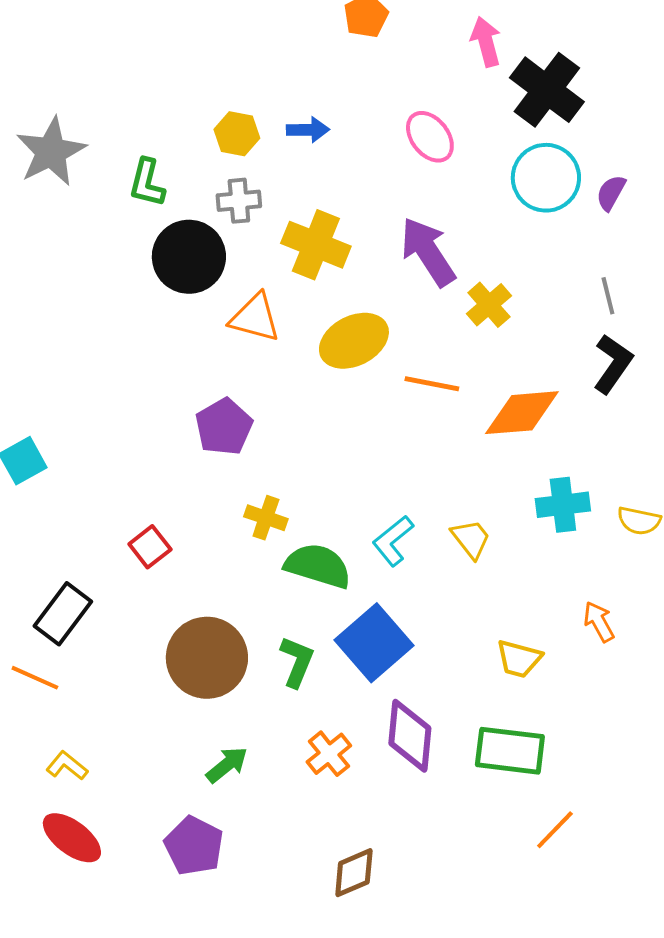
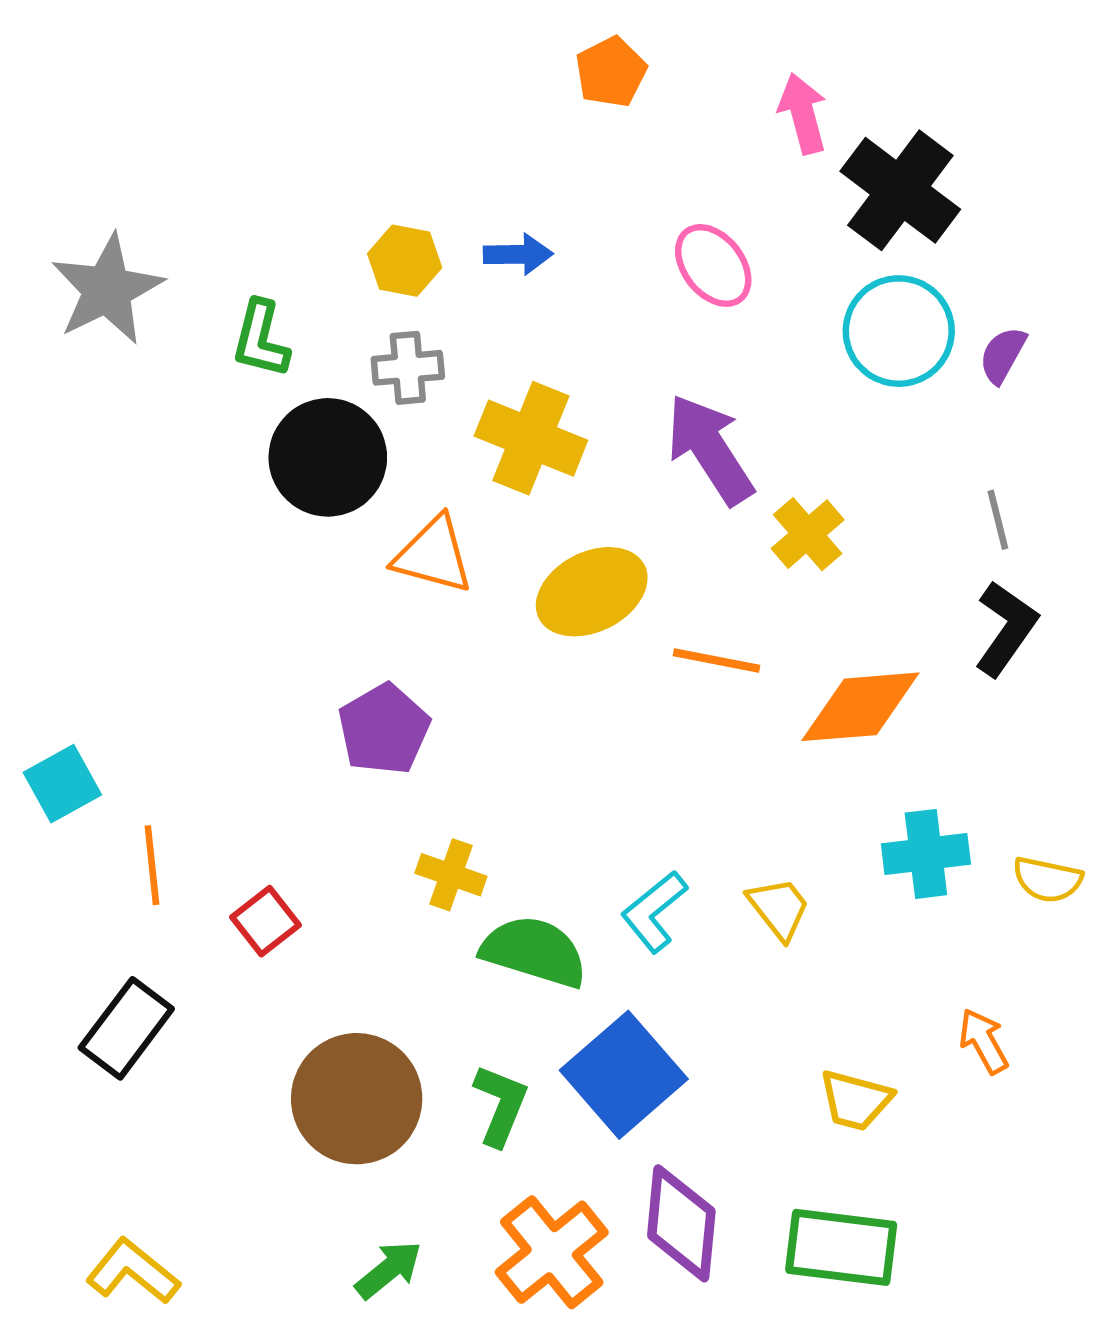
orange line: (35, 678) -> (152, 865), moved, turned 60
orange cross: (329, 754) -> (552, 1252), size x1.5
yellow L-shape: (67, 766) -> (133, 1271), size x1.4

